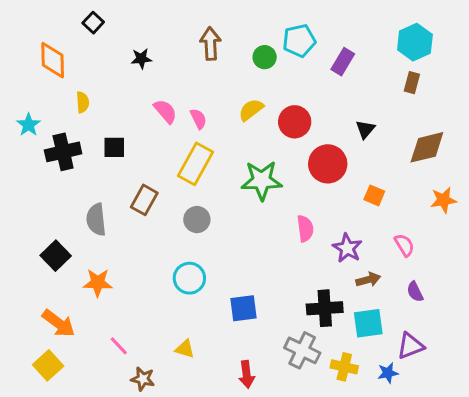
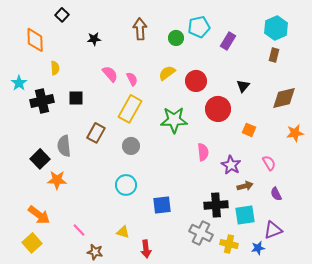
black square: (56, 256) -> (40, 159), moved
orange star: (98, 283) -> (57, 180), moved
red arrow: (247, 374) -> (146, 249), moved

